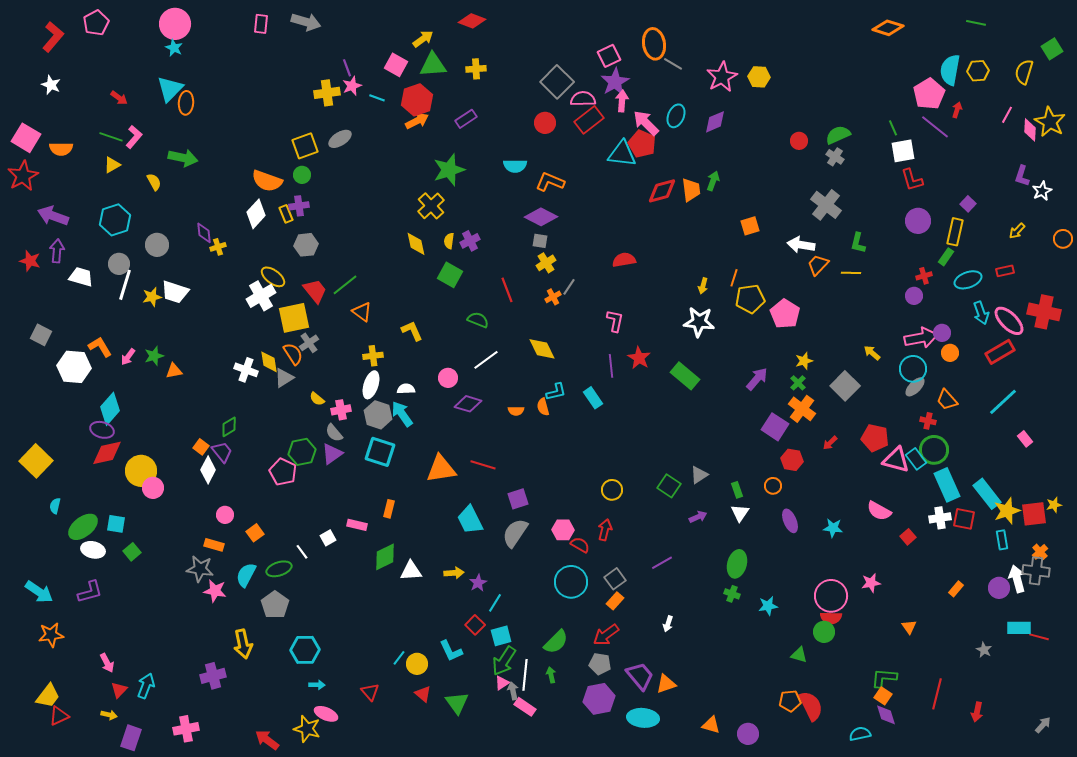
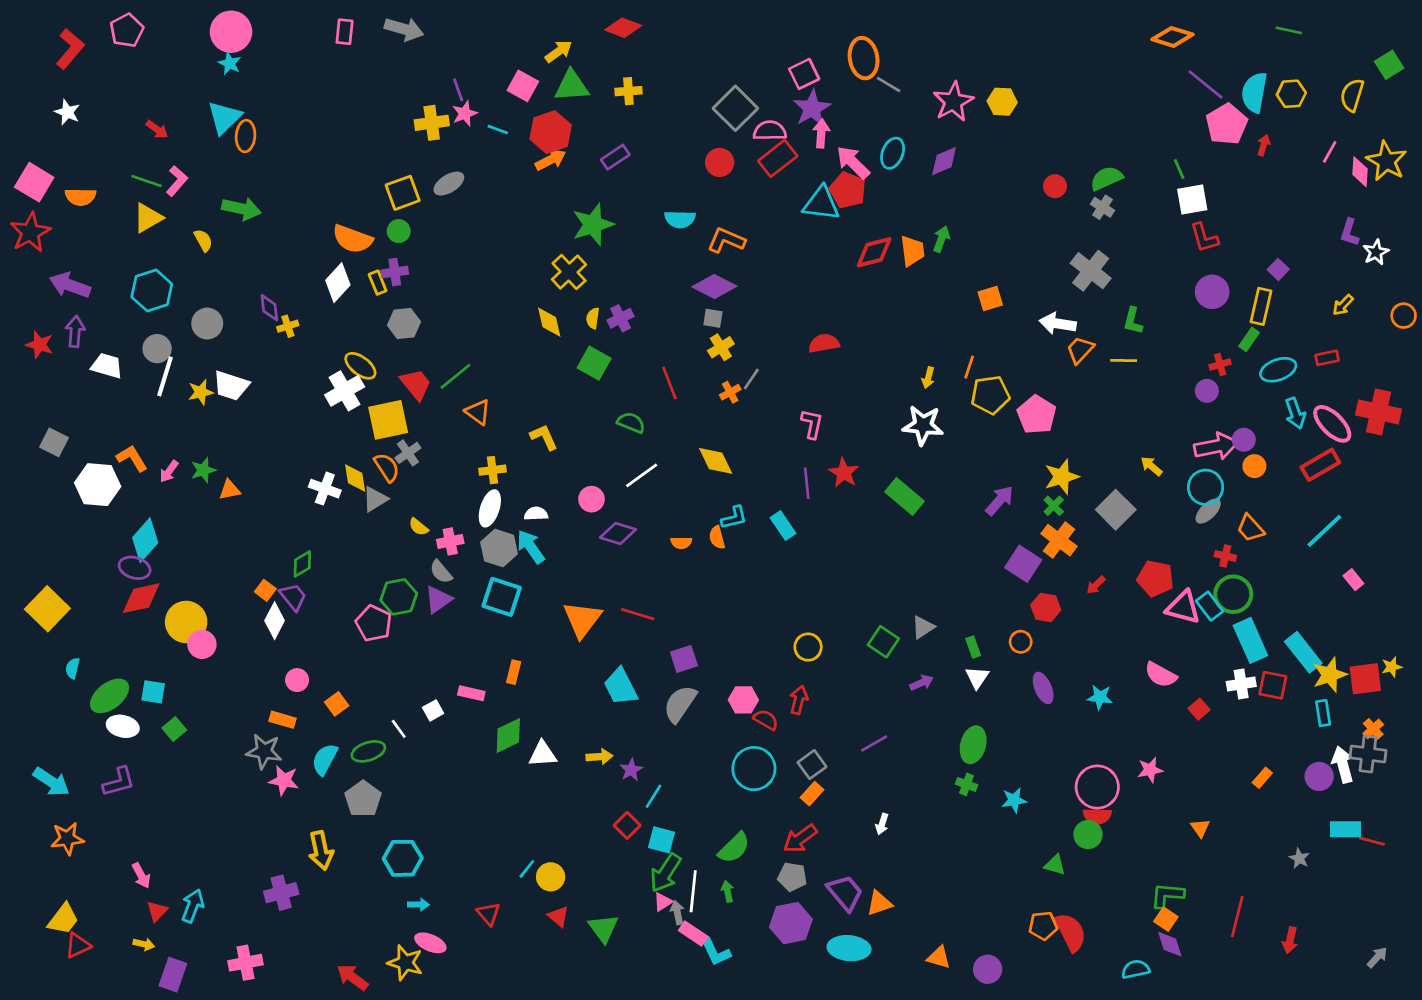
purple line: (935, 127) -> (1206, 85), moved
yellow triangle: (112, 165) -> (148, 218), size x1.4
yellow star: (804, 361) -> (1062, 477), size x1.5
orange triangle: (441, 469) -> (582, 619), turned -44
cyan square: (501, 636) -> (661, 840), turned 30
cyan L-shape: (451, 651) -> (716, 952), moved

